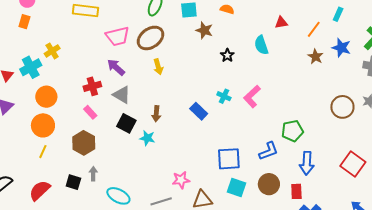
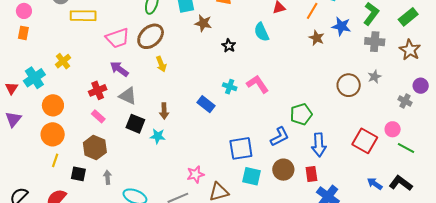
yellow cross: (52, 51) -> (63, 61), moved
pink L-shape: (252, 96) -> (258, 84), turned 105
black square: (73, 182) -> (78, 174), moved

